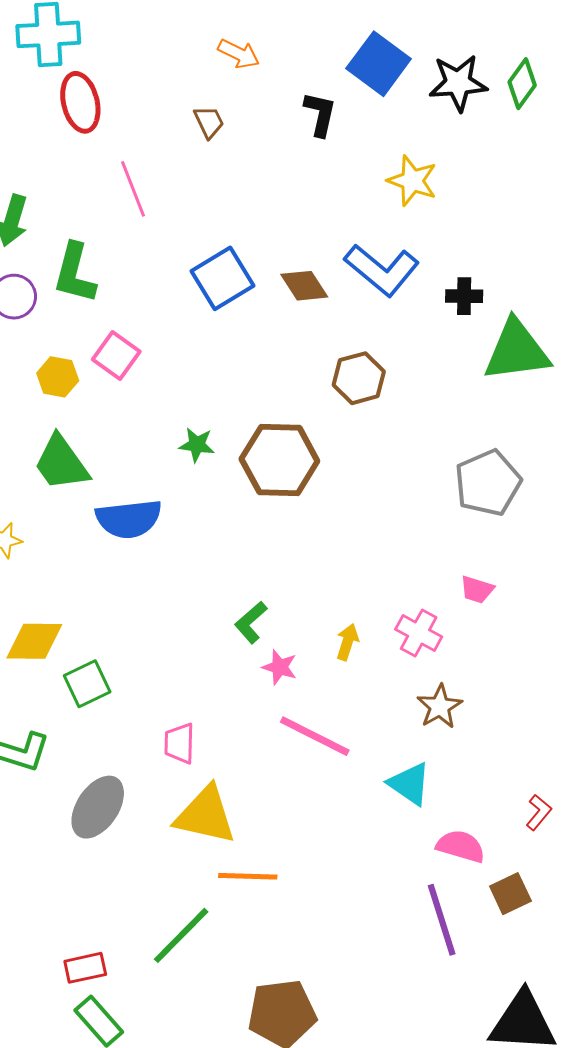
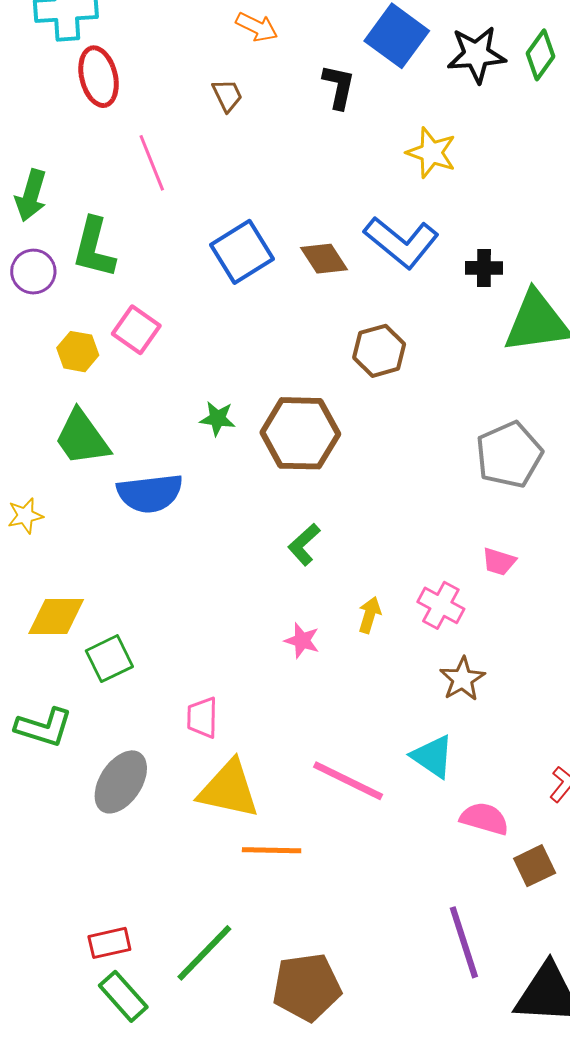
green L-shape: (251, 622) -> (304, 545), moved
pink line: (315, 736) -> (348, 781), moved
purple line: (442, 920) -> (464, 942), moved
green line: (181, 935) -> (204, 953), moved

